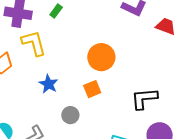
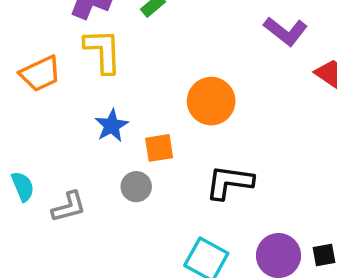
orange square: (92, 89) -> (159, 148), moved
black L-shape: (144, 98) -> (229, 182), moved

